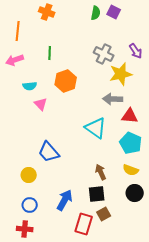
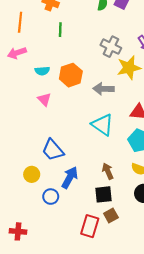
green line: (50, 53) -> (60, 30), moved
cyan semicircle: (30, 86) -> (42, 71), moved
gray arrow: (113, 99) -> (104, 89), moved
blue arrow: (65, 200) -> (70, 178), moved
blue circle: (30, 205) -> (51, 197), moved
red cross: (25, 229) -> (18, 231), moved

